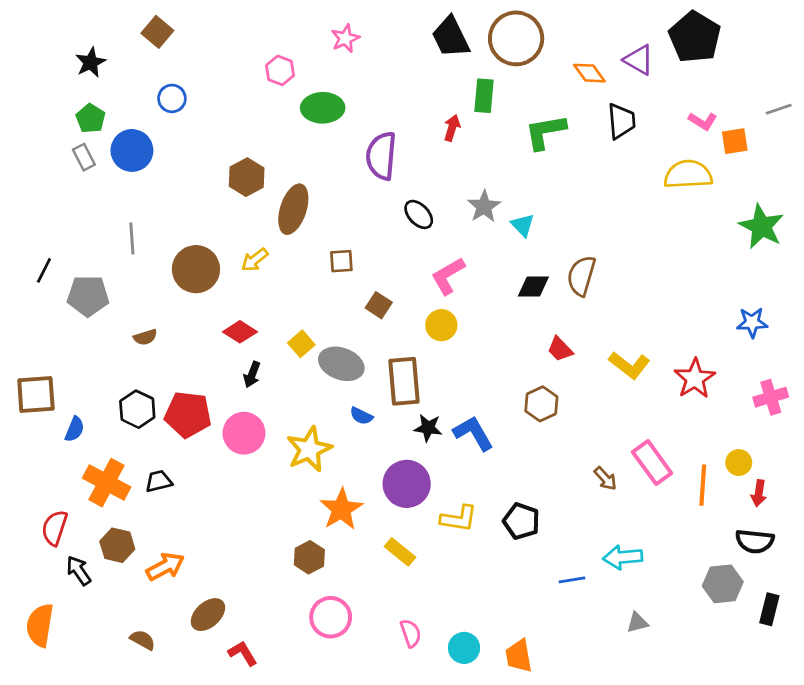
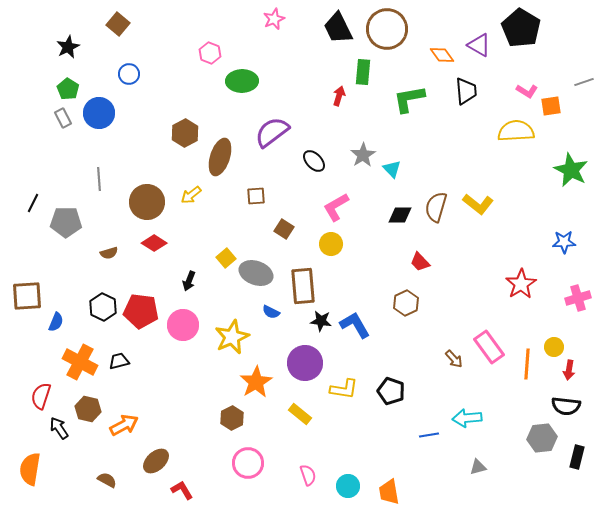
pink star: (345, 38) -> (274, 19), moved
purple semicircle: (381, 156) -> (272, 132), moved, turned 48
red diamond: (240, 332) -> (154, 243), moved
yellow L-shape: (629, 365) -> (478, 204), moved

